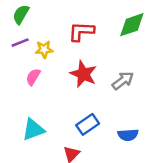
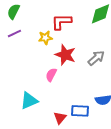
yellow star: (44, 49) -> (45, 38), moved
pink semicircle: (33, 77) -> (51, 75), moved
blue rectangle: (88, 124) -> (80, 111), moved, turned 42

